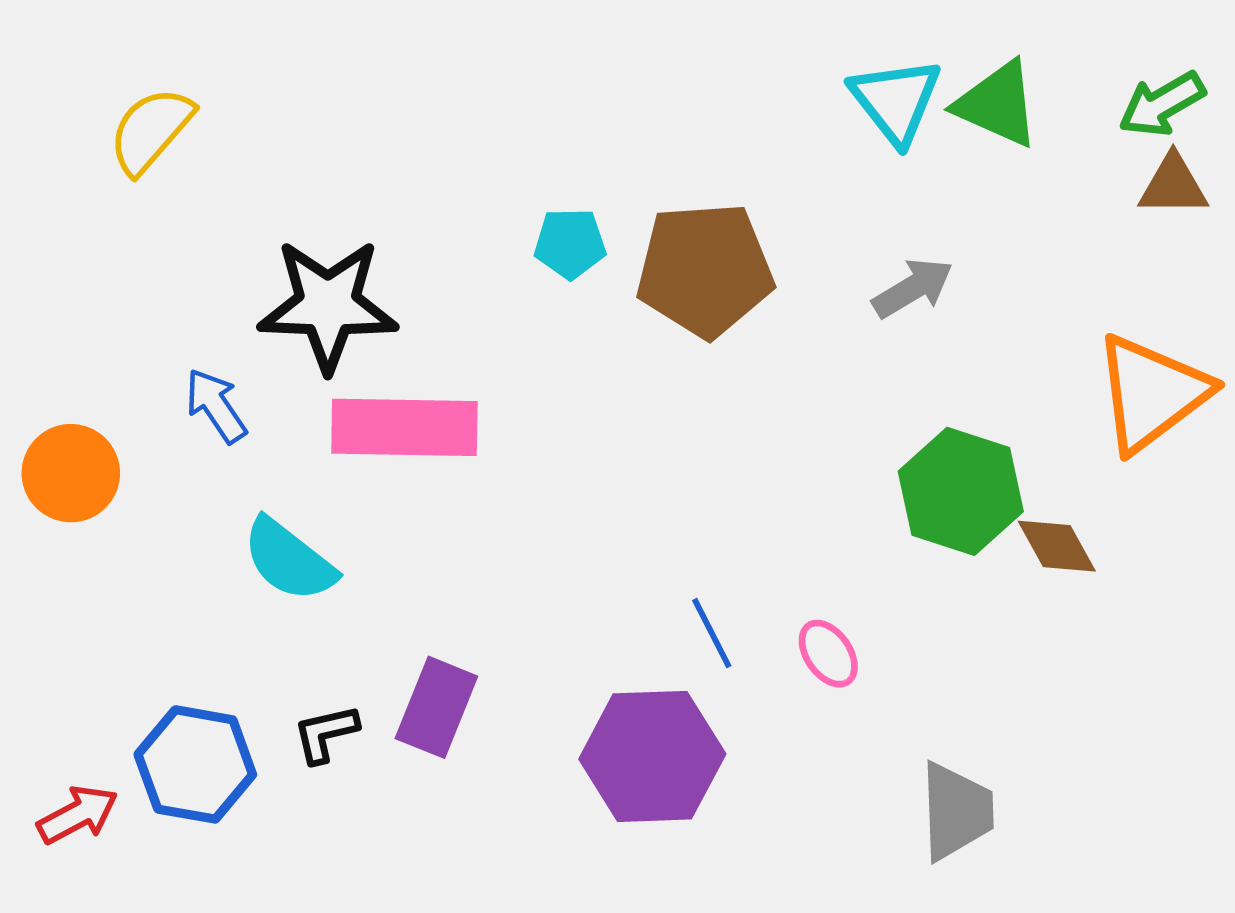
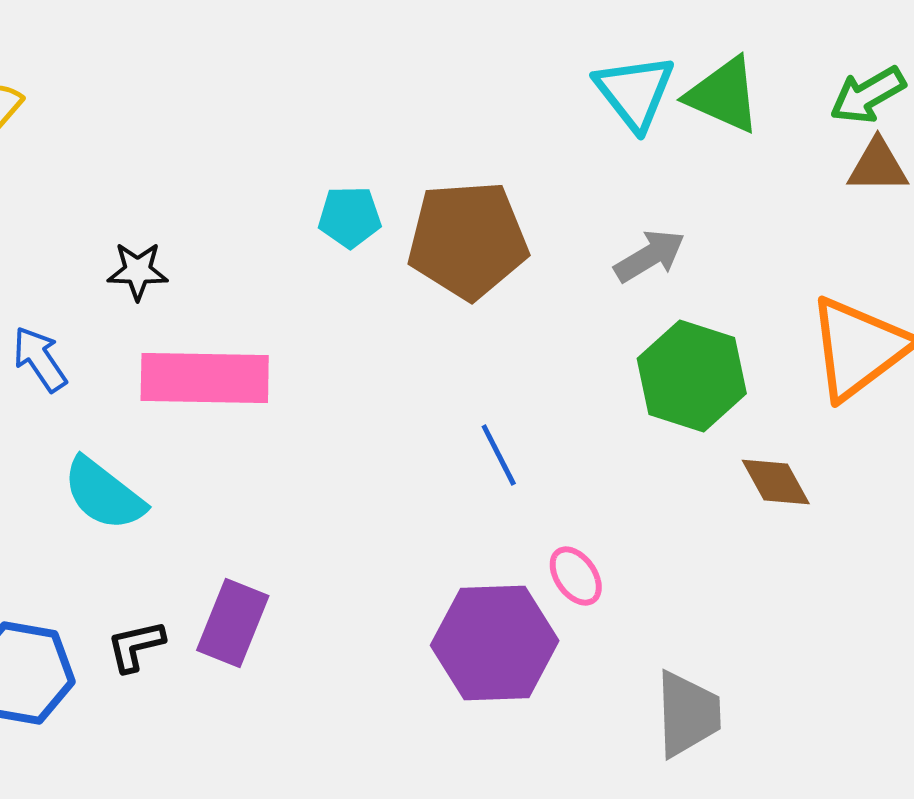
black star: (328, 305) -> (138, 271), size x0.5
green hexagon: (961, 491) -> (692, 376), moved
blue line: (712, 633) -> (499, 455), moved
purple hexagon: (652, 756) -> (495, 643), moved

